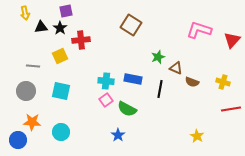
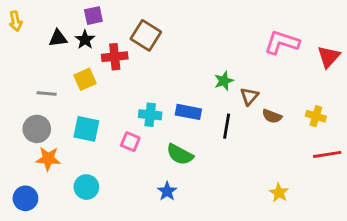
yellow arrow: (25, 13) -> (16, 21), moved
brown square: (131, 25) -> (146, 35), moved
brown triangle: (176, 68) -> (249, 96), turned 48
pink square: (106, 100) -> (130, 142), moved, turned -32
orange star: (32, 122) -> (48, 159), moved

